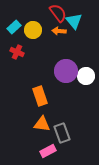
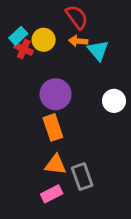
cyan triangle: (74, 21) -> (98, 50), moved
red cross: (17, 52) -> (24, 49), moved
purple circle: (66, 71) -> (56, 94), moved
pink rectangle: (48, 151) -> (52, 194), moved

